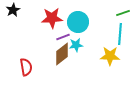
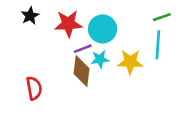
black star: (13, 10) -> (30, 16), moved
brown diamond: (62, 54) -> (81, 71), turned -45
yellow star: (110, 56) -> (130, 62), moved

